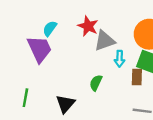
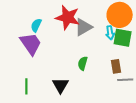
red star: (88, 26) -> (68, 17), size x1.4
cyan arrow: (120, 59) -> (110, 33), moved
brown rectangle: (137, 77) -> (116, 66), moved

